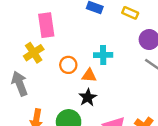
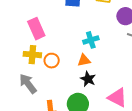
yellow cross: (34, 53) -> (32, 55), turned -36
orange circle: (68, 65) -> (52, 61), moved

